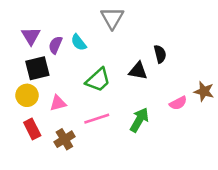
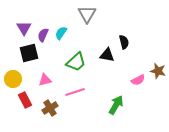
cyan semicircle: (79, 42) -> (61, 33), turned 72
yellow circle: (27, 95) -> (13, 79), moved
green arrow: (139, 120) -> (116, 105), moved

